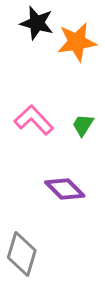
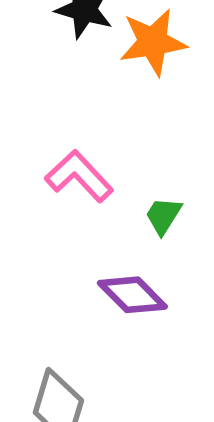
green trapezoid: (83, 125) -> (163, 216), moved

